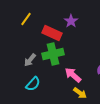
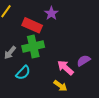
pink arrow: (73, 75) -> (65, 68), moved
cyan semicircle: (33, 84) -> (23, 73), moved

